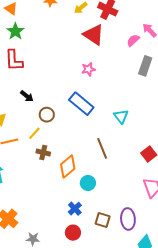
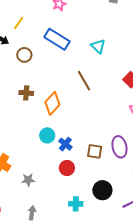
yellow line: (34, 133) -> (19, 23), moved
cyan circle: (88, 183) -> (47, 135), moved

